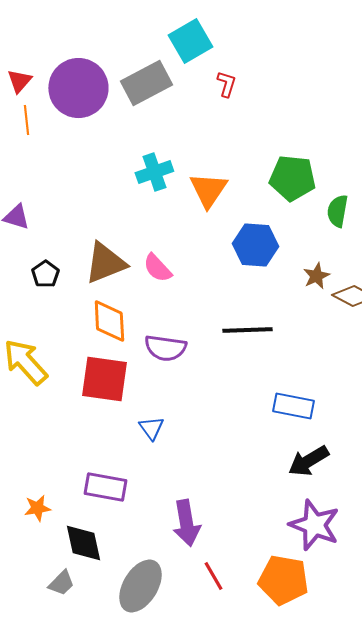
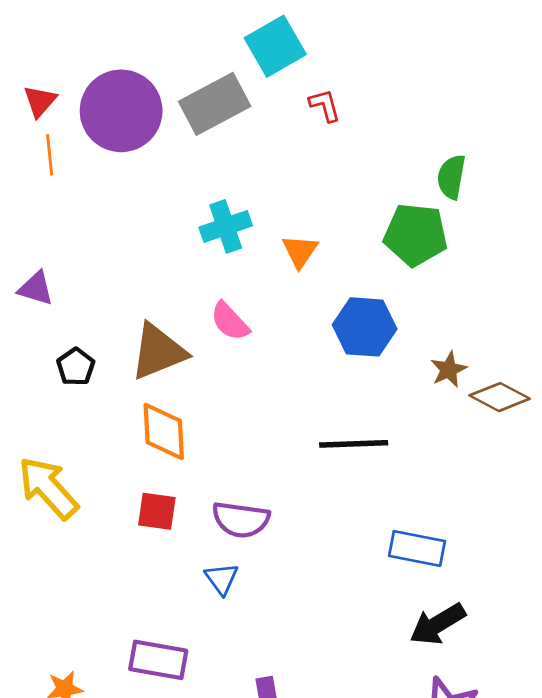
red L-shape: (226, 84) -> (325, 105), turned -32
orange triangle: (208, 190) -> (300, 251), size x0.7
green semicircle: (337, 211) -> (451, 177), moved
pink semicircle: (157, 268) -> (230, 321), moved
purple semicircle: (165, 348) -> (241, 520), moved
red square: (104, 379) -> (157, 511), size x0.6

